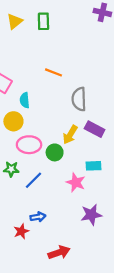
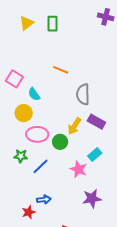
cyan semicircle: (25, 100) -> (34, 94), turned -32
cyan rectangle: (93, 166) -> (95, 155), turned -40

